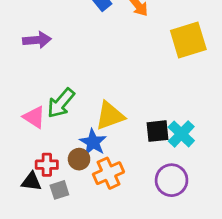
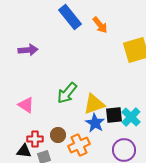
green arrow: (61, 103) -> (67, 93), moved
yellow triangle: (110, 116) -> (94, 104), moved
blue star: (93, 142) -> (95, 123), moved

